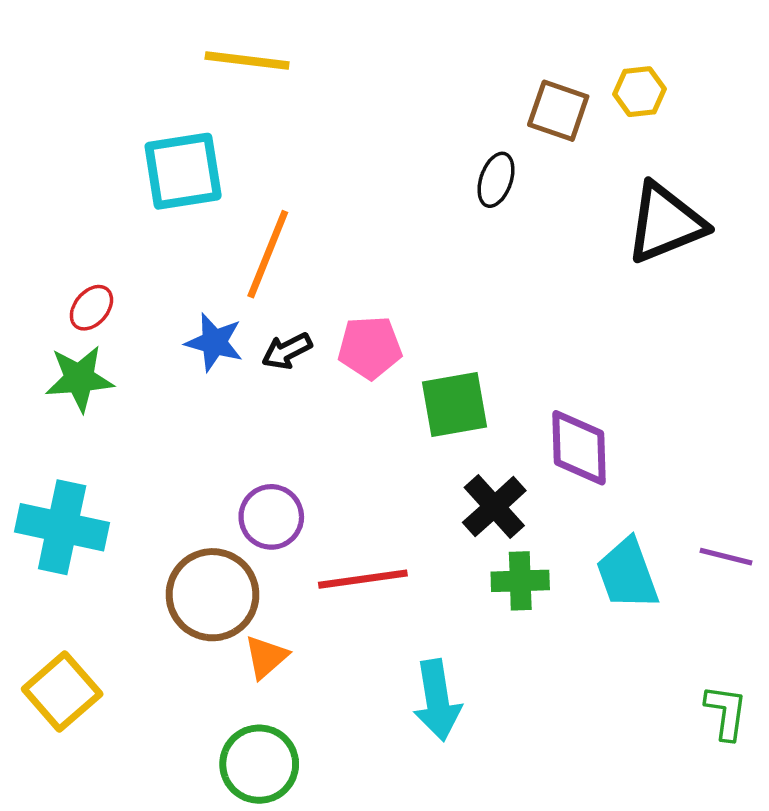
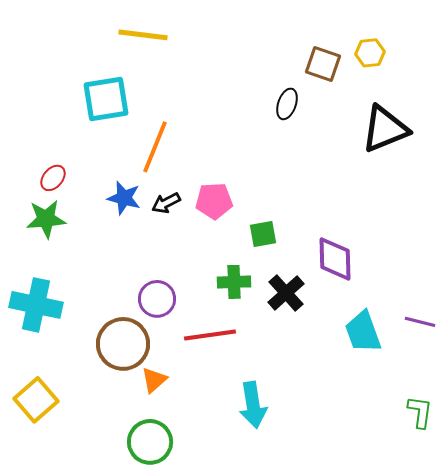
green square: (455, 405) -> (263, 234), size x0.7
green cross: (520, 581) -> (234, 282), moved

